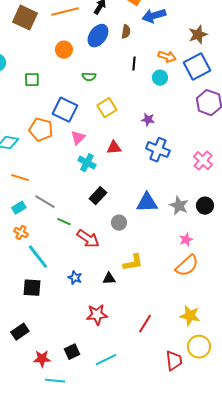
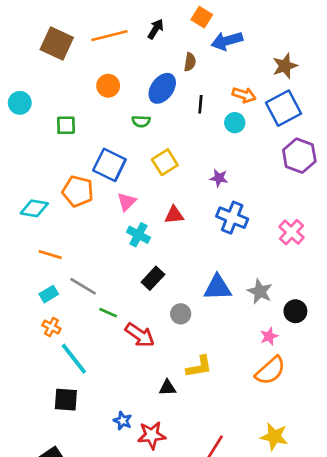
blue ellipse: (98, 36) -> (162, 88), moved
black circle: (205, 206) -> (295, 311), moved
blue star: (75, 278) -> (123, 421), moved

